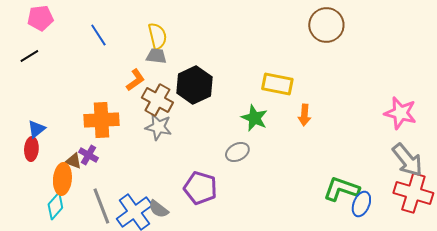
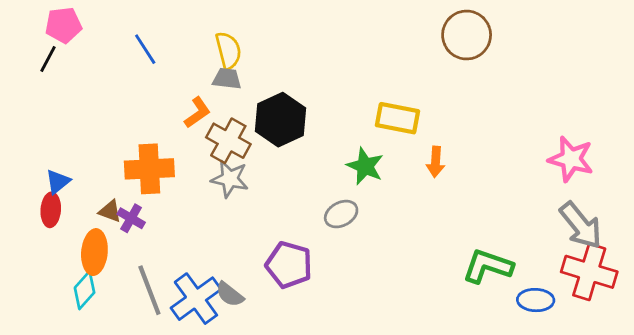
black line: (29, 56) -> (48, 59), moved, turned -30
brown triangle: (73, 161) -> (110, 211), moved
blue ellipse: (361, 204) -> (536, 300), moved, turned 70

